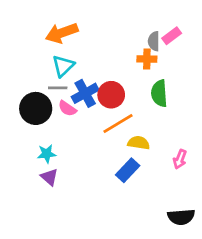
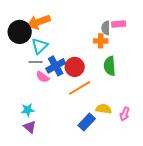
pink rectangle: (172, 36) -> (119, 24), turned 32
black circle: (36, 108) -> (20, 32), moved
yellow semicircle: (139, 143) -> (104, 109), moved

